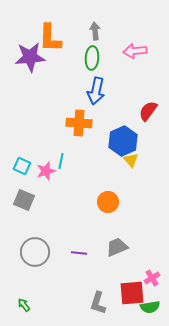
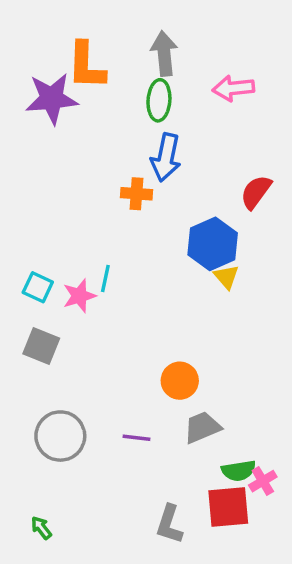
gray arrow: (95, 31) -> (164, 54), size x1.4
orange cross: (79, 123) -> (136, 194), moved, size x0.7
orange circle: (108, 202) -> (180, 381), moved
green semicircle: (150, 307) -> (239, 471), moved

